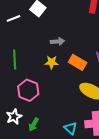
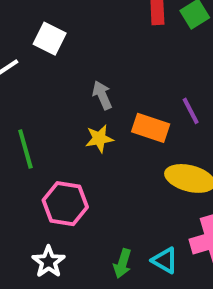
gray arrow: (57, 42) -> (102, 95), turned -96
green arrow: (34, 125) -> (122, 263), moved

